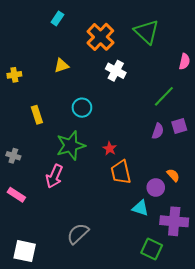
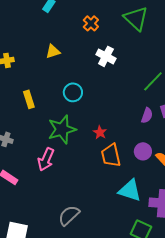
orange cross: (100, 37) -> (91, 23), size x0.6
purple circle: (156, 188) -> (143, 151), moved
cyan triangle: (140, 208) -> (130, 190), size x1.4

